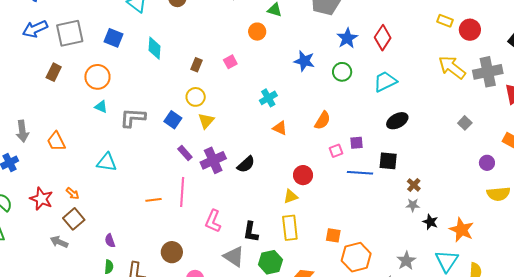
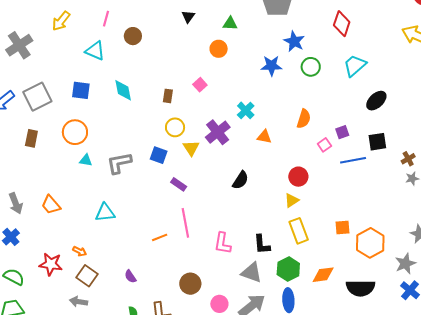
blue star: (347, 38) -> (294, 41), moved
purple cross: (213, 160) -> (218, 132), moved
brown cross: (414, 185) -> (408, 159), turned 32
purple semicircle: (110, 241) -> (130, 276), moved

